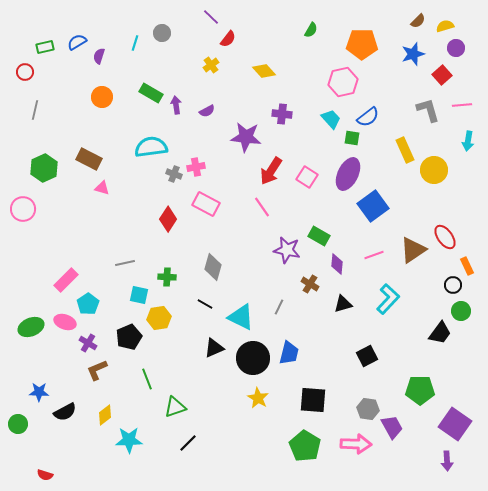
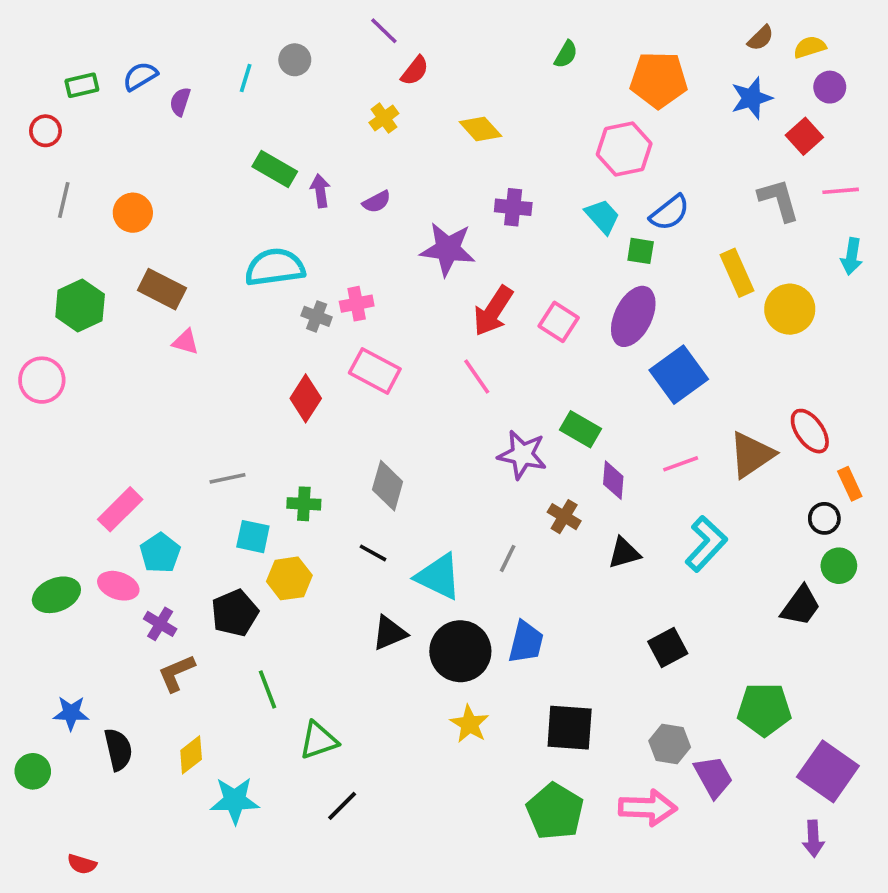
orange circle: (102, 97) -> (133, 213), moved
black semicircle: (65, 412) -> (118, 749), turned -75

